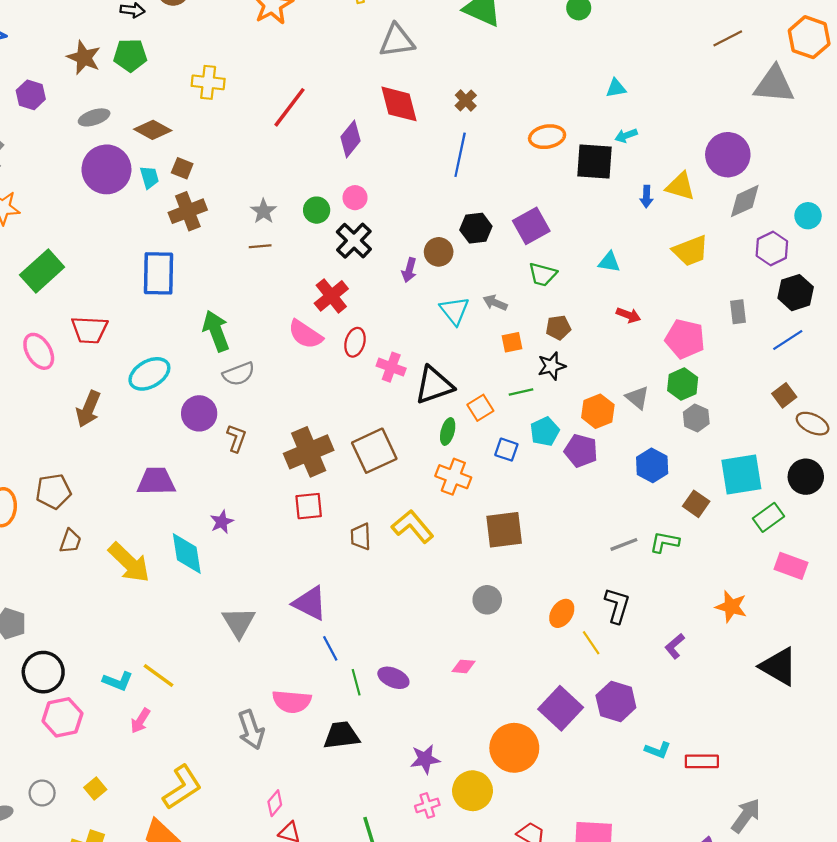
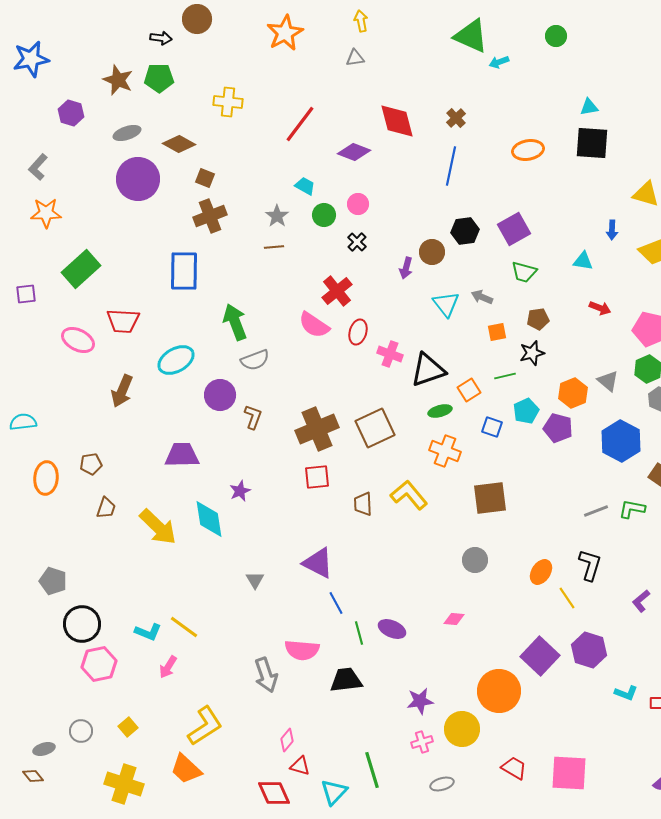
gray triangle: (397, 41) -> (355, 58), moved, size x0.6
cyan arrow: (626, 136) -> (499, 62), moved
purple diamond: (350, 139) -> (354, 152), turned 72
black square: (595, 161) -> (592, 143), moved
cyan trapezoid: (149, 177) -> (305, 186), moved, turned -45
blue arrow: (646, 197) -> (612, 230), moved
black cross: (354, 241) -> (357, 242), size x0.6
pink ellipse: (39, 351) -> (78, 340), turned -32
green ellipse: (448, 431) -> (440, 411), turned 60
blue hexagon: (652, 465) -> (621, 441), size x1.4
brown pentagon: (53, 491) -> (91, 464), size x0.7
gray triangle: (239, 622) -> (255, 580), size x0.6

